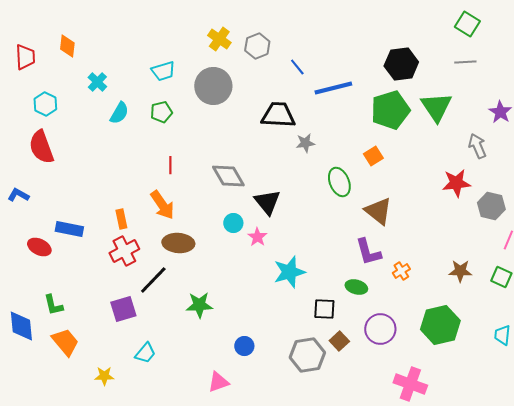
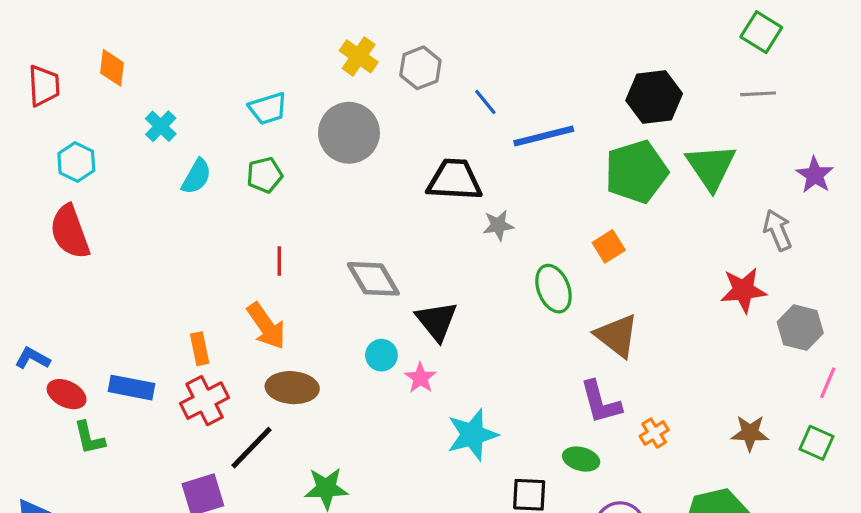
blue L-shape: (18, 195) -> (32, 358), moved
blue rectangle: (69, 229) -> (131, 388), moved
green L-shape: (53, 305) -> (89, 438), moved

